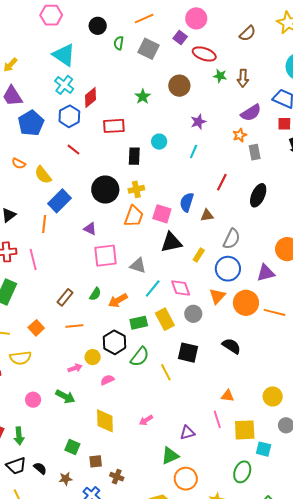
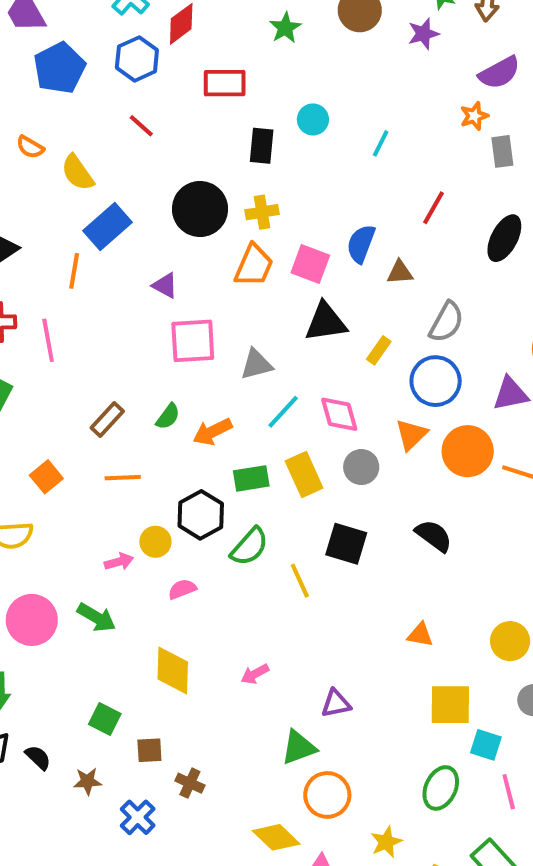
purple star: (198, 122) -> (423, 34), moved
gray triangle: (138, 266) -> (256, 364), turned -36
pink circle: (33, 400) -> (32, 620), size x1.6
pink line: (217, 419) -> (509, 792), moved

